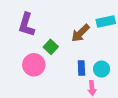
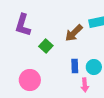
pink circle: (34, 65) -> (30, 80), moved

